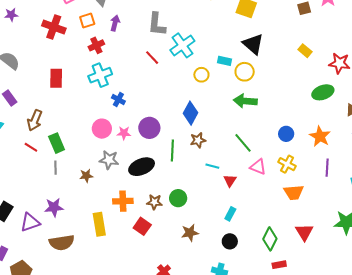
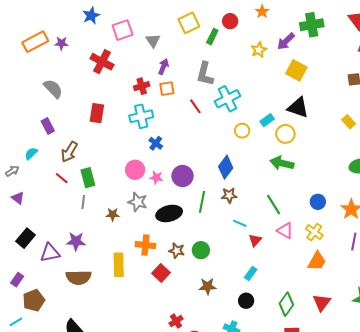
orange square: (87, 21) -> (167, 89), moved
black triangle: (253, 44) -> (298, 108), turned -30
cyan rectangle: (225, 61) -> (267, 120), turned -56
orange trapezoid: (294, 192) -> (317, 261), turned -65

